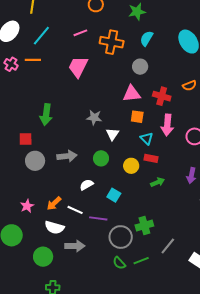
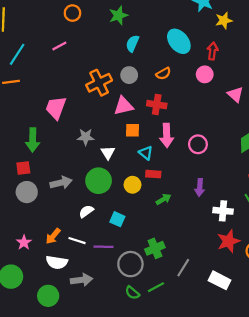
orange cross: (112, 42) -> (99, 83), moved, turned -30
pink trapezoid: (78, 67) -> (56, 108), moved
orange semicircle: (189, 86) -> (163, 74), moved
red square: (26, 139) -> (23, 168), moved
green circle: (101, 158) -> (99, 181), size x1.5

